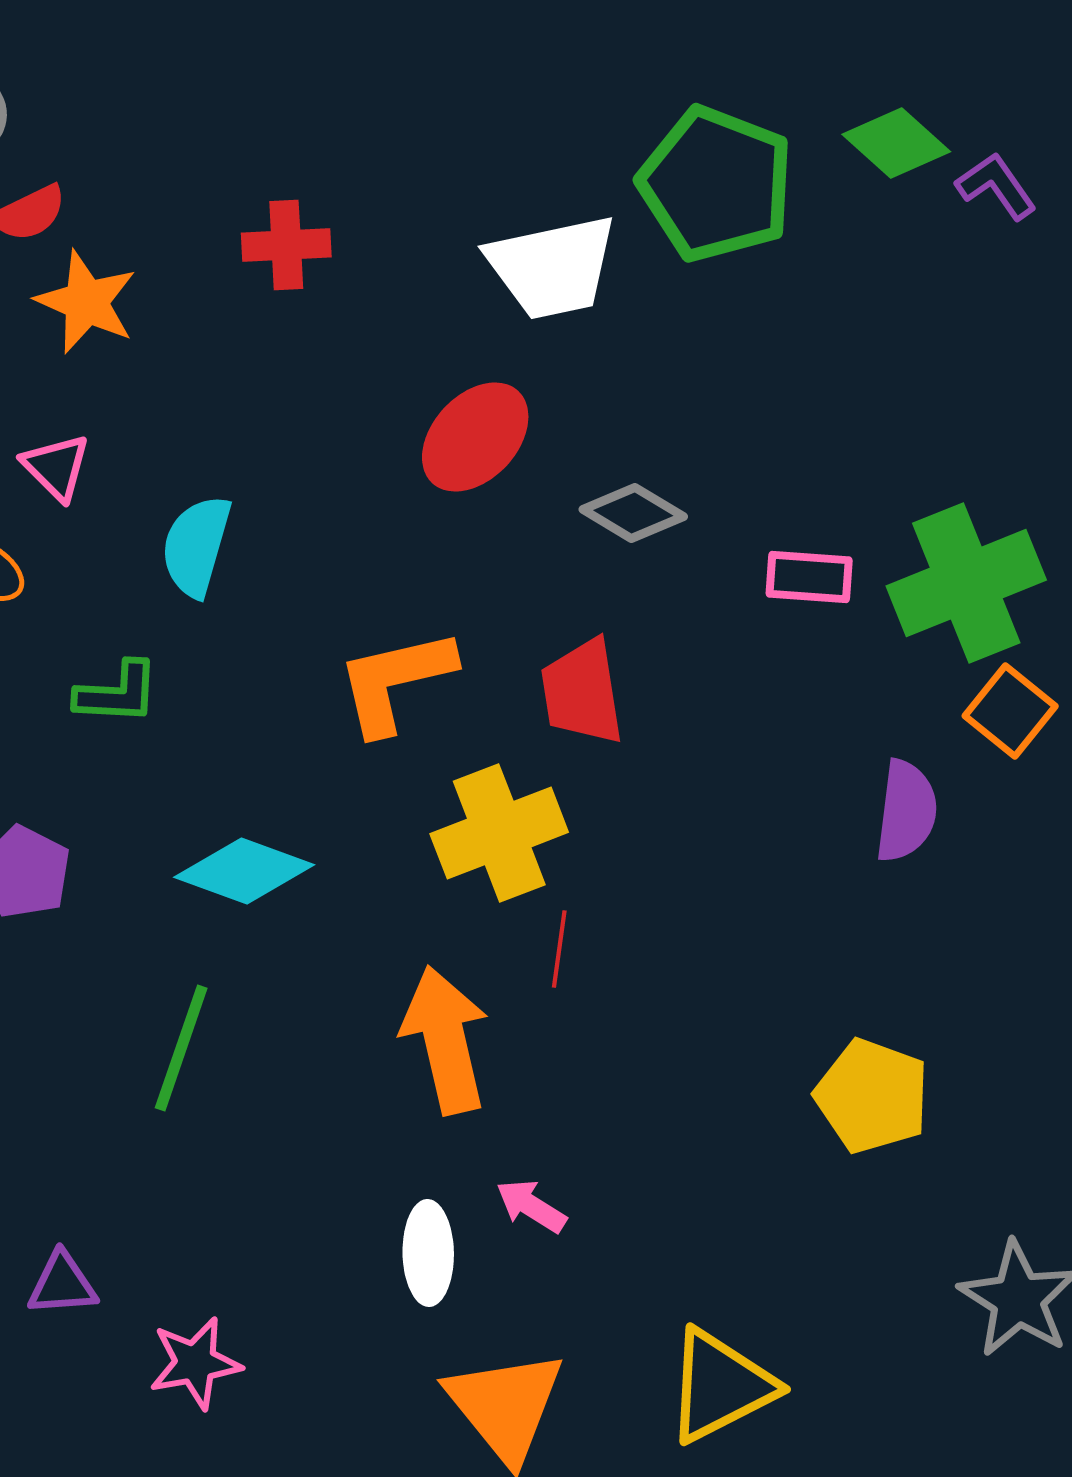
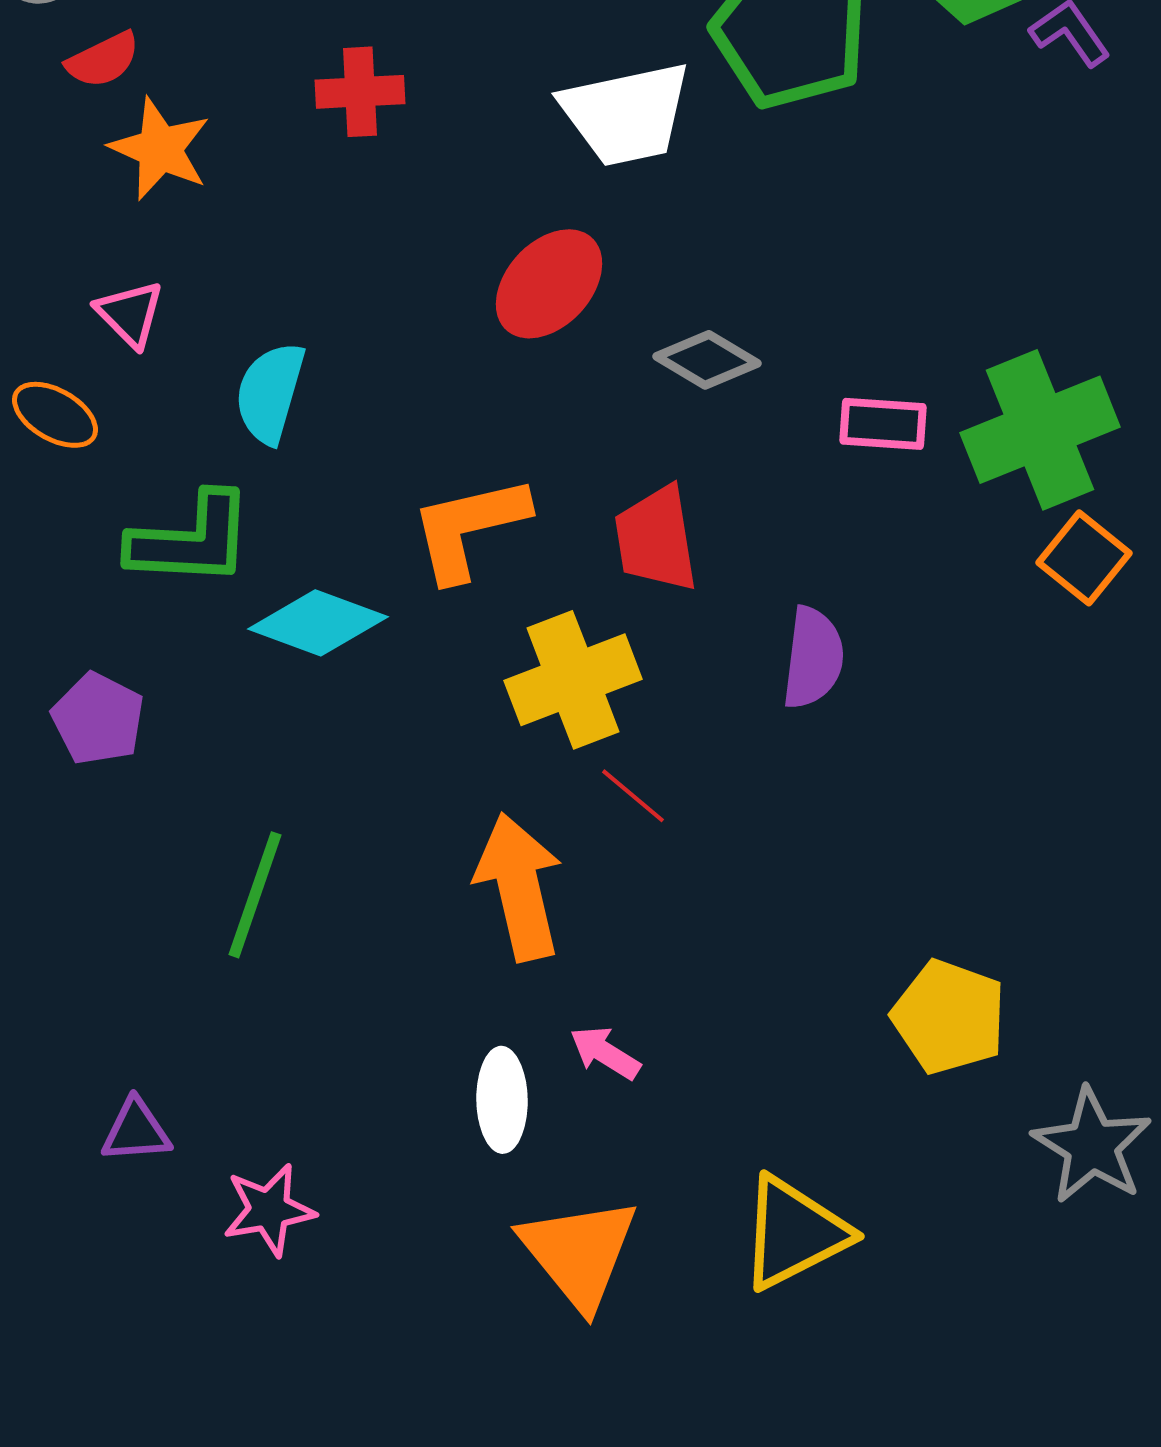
green L-shape: (117, 693) -> (191, 540), size x1.5
purple semicircle: (906, 811) -> (813, 658), moved
cyan diamond: (244, 871) -> (318, 623), moved
red line: (559, 949) -> (633, 796), turned -58
yellow pentagon: (872, 1096) -> (949, 1017), moved

